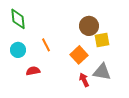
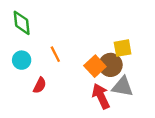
brown circle: (89, 26) -> (111, 65), moved
red semicircle: (33, 71) -> (40, 85), turned 128
red arrow: (84, 80) -> (101, 96), size x1.5

